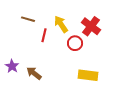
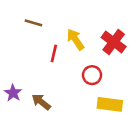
brown line: (28, 19) -> (33, 23), moved
red circle: (75, 43) -> (92, 75), moved

